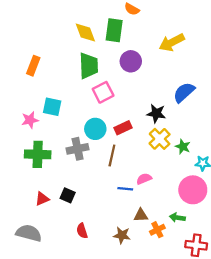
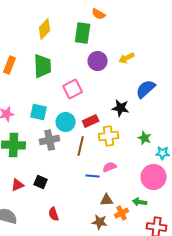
yellow diamond: (85, 32) -> (45, 29), moved, turned 65
yellow arrow: (172, 42) -> (127, 58), moved, size x0.7
green trapezoid: (89, 66) -> (43, 66), moved
cyan square: (52, 107) -> (39, 112), moved
yellow cross: (160, 139) -> (109, 136), moved, turned 36
brown star: (122, 235) -> (100, 222), moved

